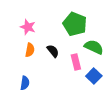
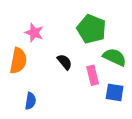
orange semicircle: (30, 50) -> (18, 61), moved, size x1.5
blue square: (94, 76) -> (115, 92), turned -35

